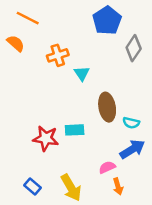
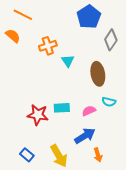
brown ellipse: (107, 107) -> (98, 74), moved
blue arrow: (132, 149) -> (85, 136), moved
pink semicircle: (107, 167) -> (89, 111), moved

